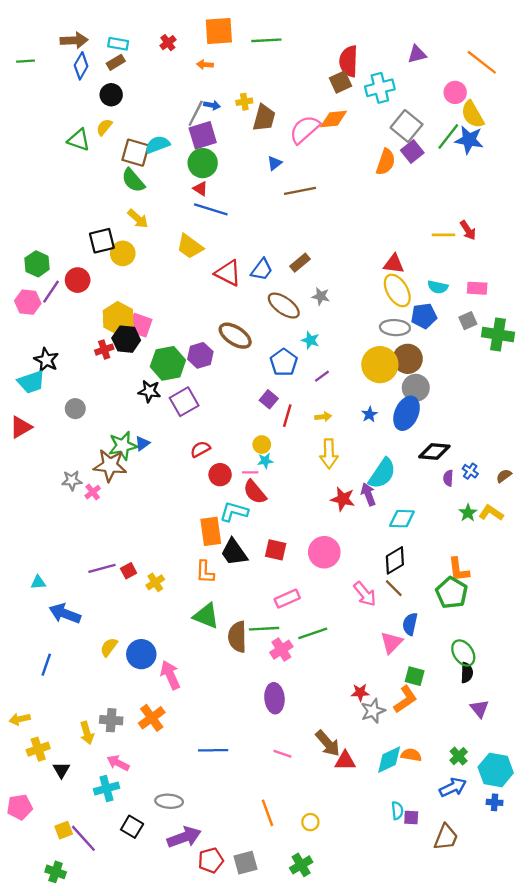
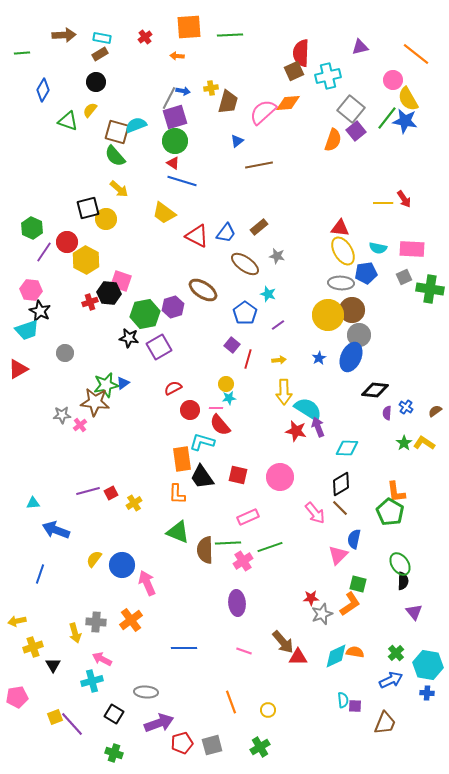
blue diamond: (81, 66) -> (43, 90), moved
pink rectangle: (477, 288) -> (412, 249), size x1.4
pink hexagon: (28, 302) -> (31, 290), moved
yellow hexagon: (118, 318) -> (86, 260), moved
cyan semicircle: (382, 473) -> (308, 409), moved, turned -92
green cross: (56, 872) -> (114, 753), moved

